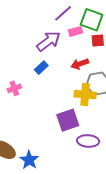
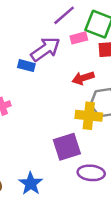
blue rectangle: (41, 68) -> (26, 66), moved, turned 56
blue star: (29, 160) -> (31, 184), moved

